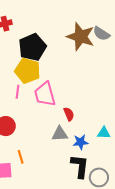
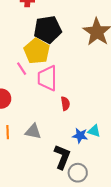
pink line: (18, 92) -> (22, 69), turned -56
gray triangle: (60, 134) -> (33, 132), moved
blue star: (81, 142) -> (80, 136), moved

